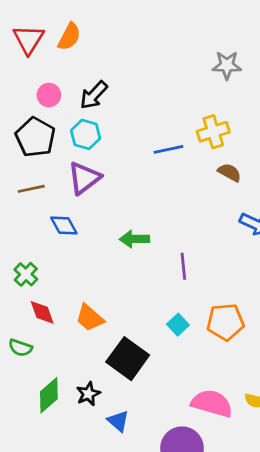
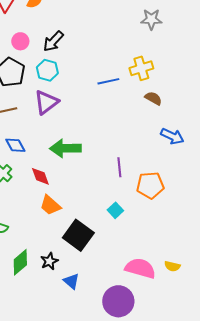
blue diamond: (64, 225) -> (15, 145), moved
green arrow: (134, 239) -> (65, 148), moved, size x1.4
red diamond: (42, 312) -> (40, 176), moved
orange pentagon: (225, 322) -> (150, 185), moved

